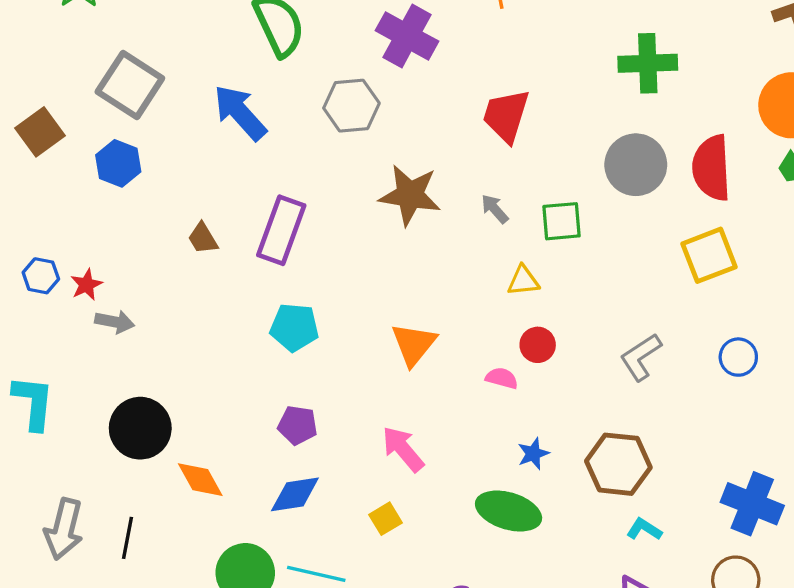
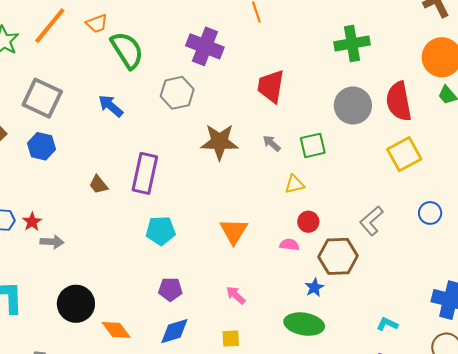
blue arrow: (240, 113) -> (111, 106), size x0.7
pink arrow: (403, 449) -> (236, 295), size x0.7
brown hexagon: (618, 464) -> (338, 256), moved
yellow square: (385, 519) -> (231, 339), turned 36

